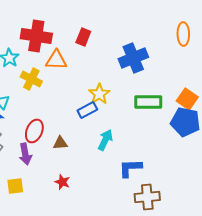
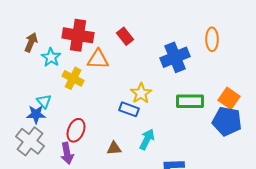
orange ellipse: (183, 34) -> (212, 39), moved
red rectangle: (83, 37) -> (125, 36), turned -60
blue rectangle: (87, 110) -> (129, 109), turned 48
brown triangle: (60, 143) -> (114, 148), moved

